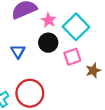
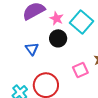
pink square: (72, 57) -> (80, 70), moved

